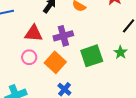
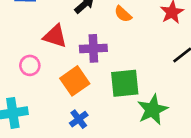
green star: (120, 52) -> (153, 110), moved, size x1.6
pink circle: (29, 57) -> (30, 65), moved

